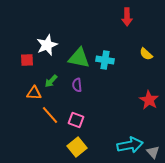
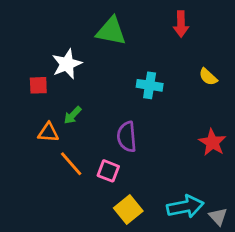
green triangle: (79, 58) -> (111, 31), moved
purple semicircle: (77, 85) -> (127, 137), moved, size x1.5
yellow square: (77, 147) -> (128, 209), moved

